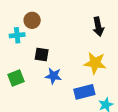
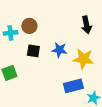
brown circle: (32, 20) -> (29, 26), moved
blue star: (53, 76) -> (59, 50), moved

